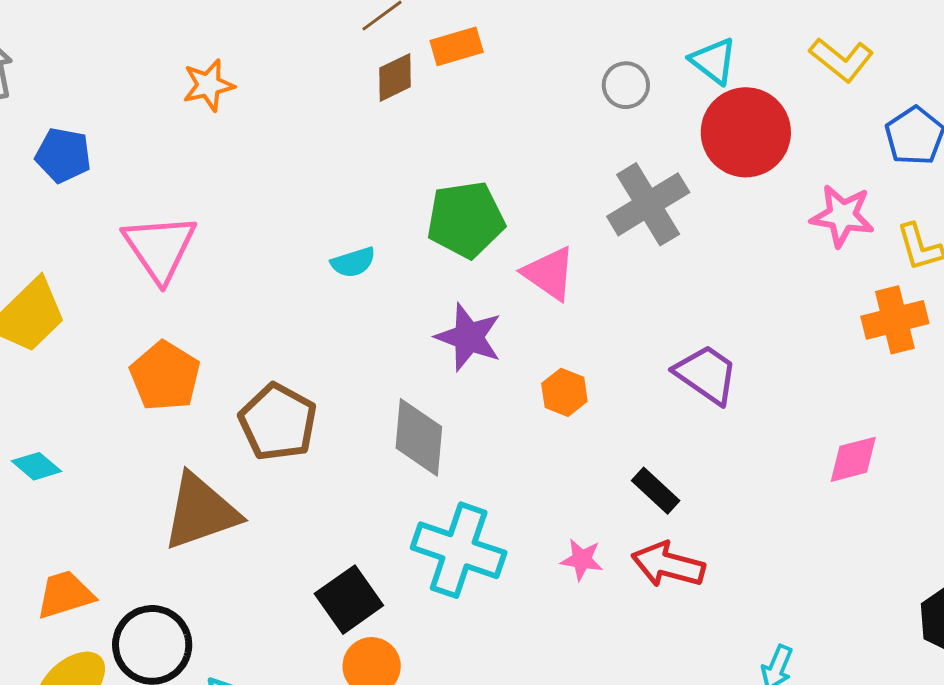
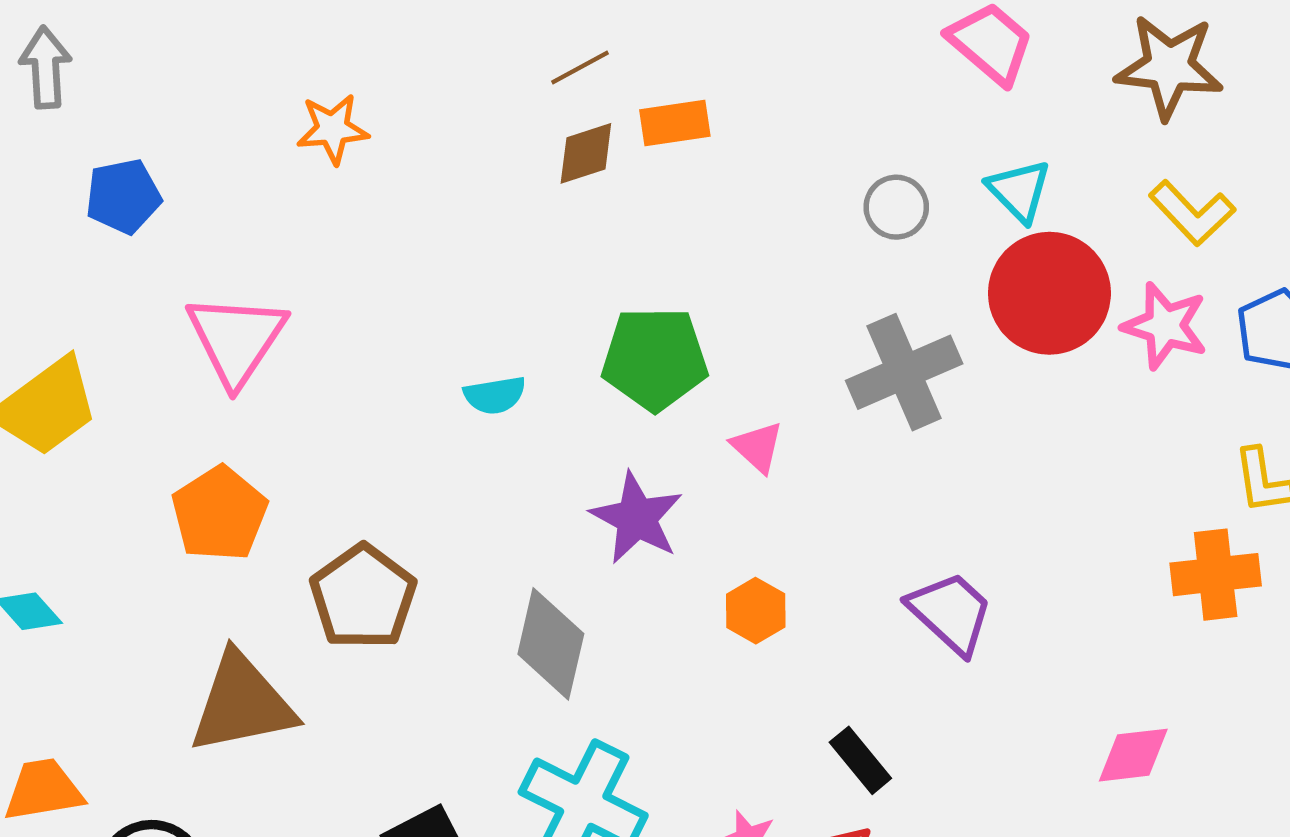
blue pentagon: (63, 155) -> (123, 196), turned -30
pink star: (842, 216) -> (1165, 326), moved
pink triangle: (549, 273) -> (757, 447), size x0.7

